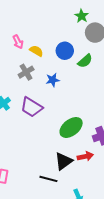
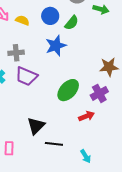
gray cross: (26, 72) -> (16, 53), moved, turned 35
blue star: (53, 80) -> (56, 46), moved, size x1.5
black triangle: (64, 161) -> (36, 126), moved

